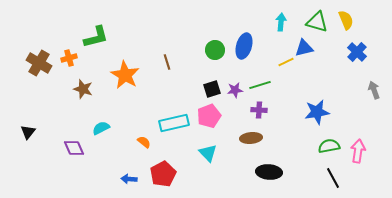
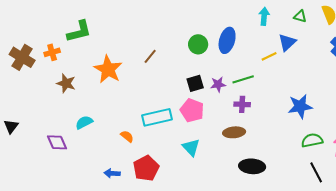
green triangle: (317, 22) -> (300, 16), size x0.6
blue triangle: (304, 48) -> (287, 42), turned -30
brown line: (167, 62) -> (150, 56), turned 56
pink pentagon: (209, 116) -> (192, 110), turned -30

